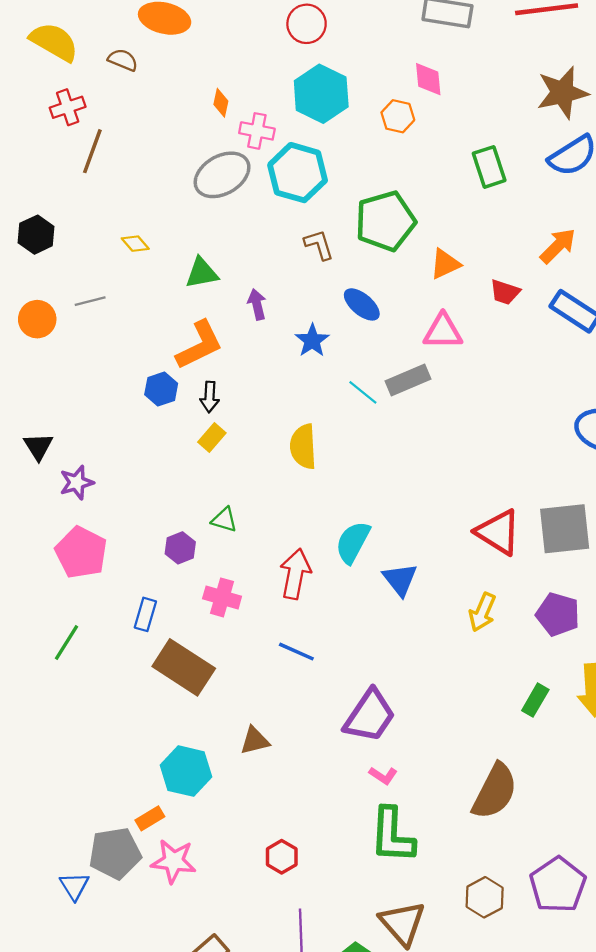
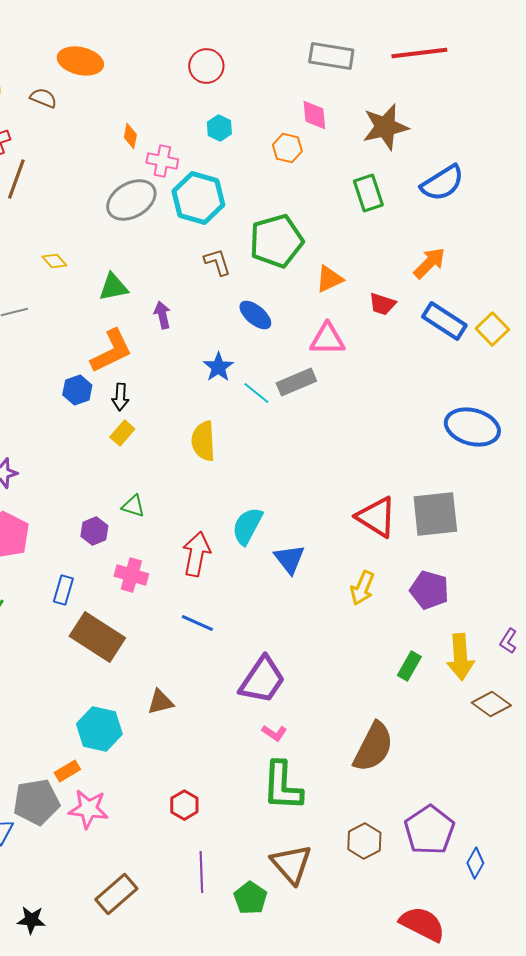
brown star: (562, 93) -> (385, 127), moved
cyan hexagon: (321, 94) -> (219, 128), size x0.5
blue star: (312, 341) -> (218, 367), moved

